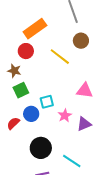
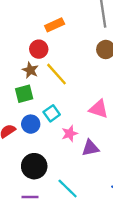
orange rectangle: (35, 29) -> (55, 25), size x0.7
yellow line: (60, 57) -> (56, 74), moved
brown star: (14, 71) -> (30, 70), moved
cyan square: (47, 102) -> (52, 113), turned -32

